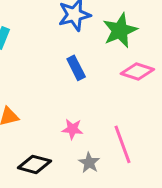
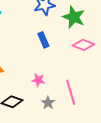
green star: (120, 30) -> (74, 17), turned -30

